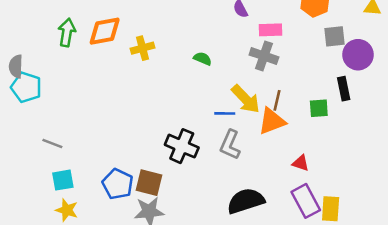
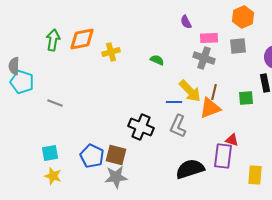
gray square: (334, 36) -> (238, 46), moved
gray line: (52, 143) -> (55, 103), moved
purple rectangle: (306, 201) -> (223, 156), moved, turned 35

